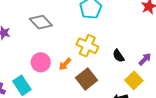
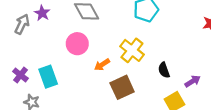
pink circle: (41, 62) -> (77, 44), moved

